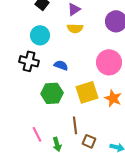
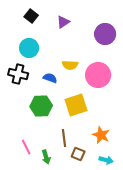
yellow semicircle: (75, 28) -> (70, 65), moved
orange star: (113, 98) -> (101, 135), moved

